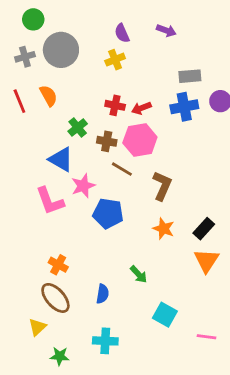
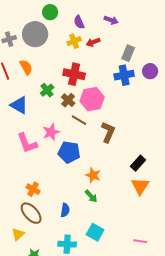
green circle: (33, 19) -> (50, 12), moved
gray rectangle: (190, 76) -> (128, 53), turned -63
red cross: (115, 105) -> (74, 74), size x1.5
red arrow: (141, 108) -> (93, 42), moved
brown cross: (107, 141) -> (68, 100), turned 32
blue triangle: (61, 159) -> (19, 105), moved
orange star: (164, 229) -> (93, 175), moved
cyan square: (165, 315) -> (95, 232), moved

